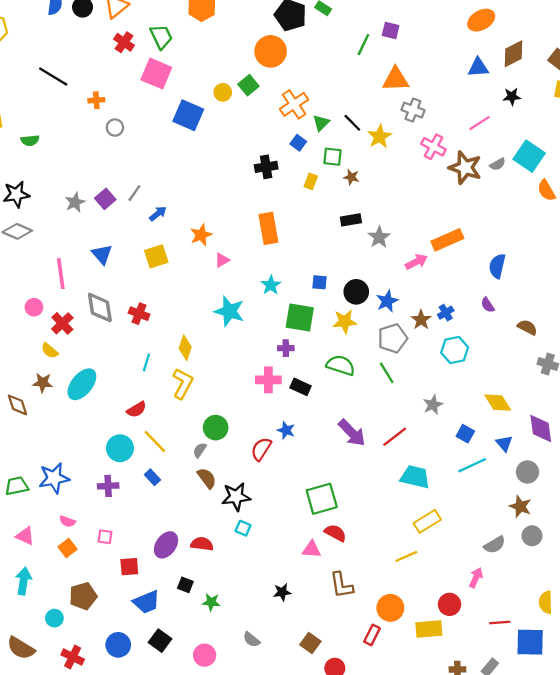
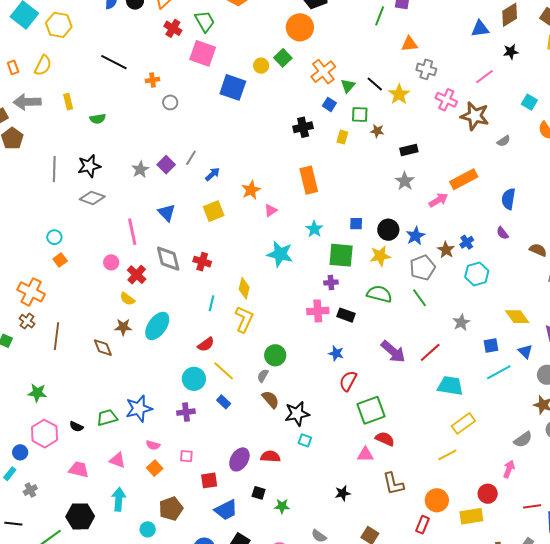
orange triangle: (396, 79) -> (409, 44), size x0.7
cyan square: (529, 156) -> (529, 102), size x0.6
gray semicircle: (498, 164) -> (504, 141), moved
black rectangle: (351, 220) -> (409, 150), moved
blue square: (465, 434) -> (491, 346), turned -35
red semicircle: (261, 449) -> (348, 381), moved

